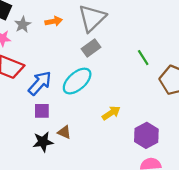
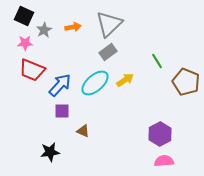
yellow arrow: (111, 113) -> (125, 80), moved
black star: (43, 142) -> (50, 152), moved

